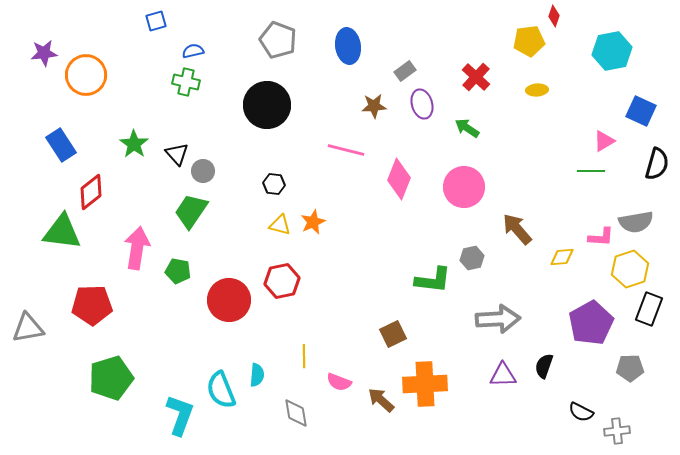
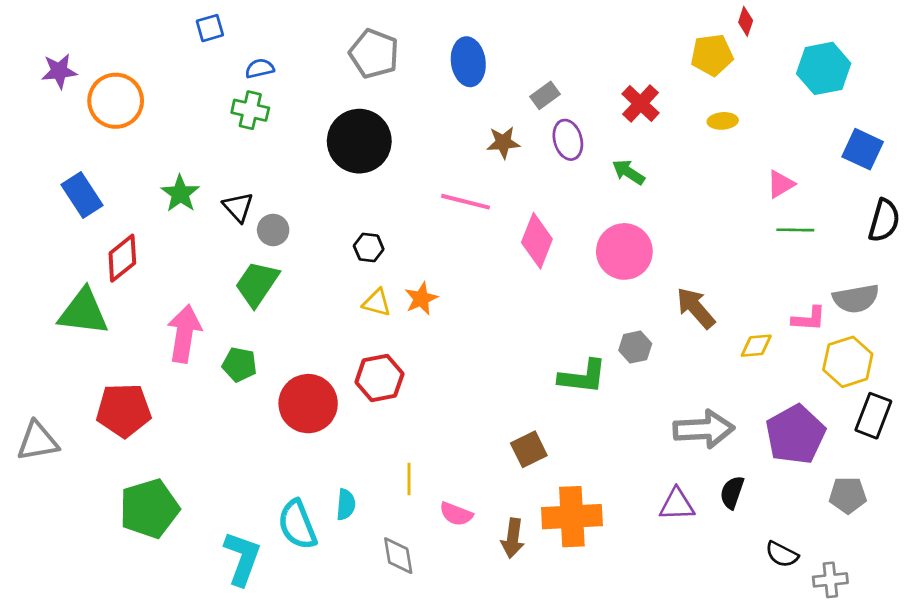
pink triangle: (604, 141) -> (781, 184), moved
gray arrow: (498, 319) -> (704, 429), moved
brown arrow: (381, 400) -> (513, 538), turned -124

